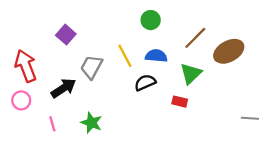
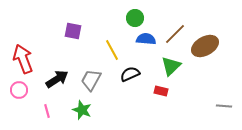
purple square: (66, 35) -> (73, 31), moved, turned -30
blue semicircle: (156, 56) -> (146, 39), moved
gray trapezoid: (91, 67) -> (91, 80), moved

